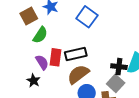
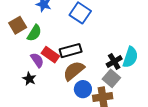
brown square: (29, 16) -> (18, 25), moved
red rectangle: (55, 57) -> (50, 55), turned -60
black cross: (119, 67) -> (114, 61), turned -35

